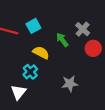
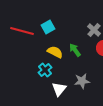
green arrow: (62, 40) -> (75, 50), moved
white triangle: (18, 92) -> (59, 89), moved

